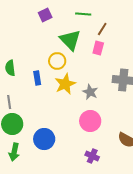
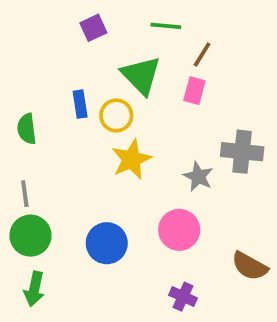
blue rectangle: (37, 78) -> (80, 104), moved
gray star: (90, 92) -> (198, 176), moved
blue circle: (44, 139) -> (107, 243), moved

